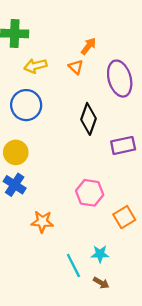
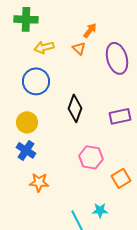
black diamond: (88, 119) -> (75, 108), moved
orange star: (42, 222) -> (39, 182), moved

